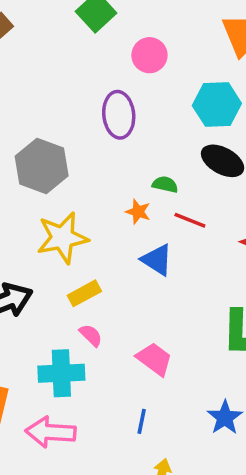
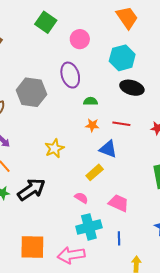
gray hexagon: (42, 166) -> (31, 92), moved
green semicircle: (165, 184) -> (91, 101), moved
yellow star: (62, 238) -> (54, 148), size x0.7
yellow rectangle: (84, 293) -> (95, 172), moved
cyan cross: (61, 373) -> (89, 227), moved

